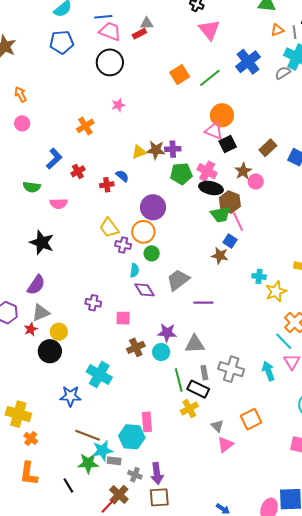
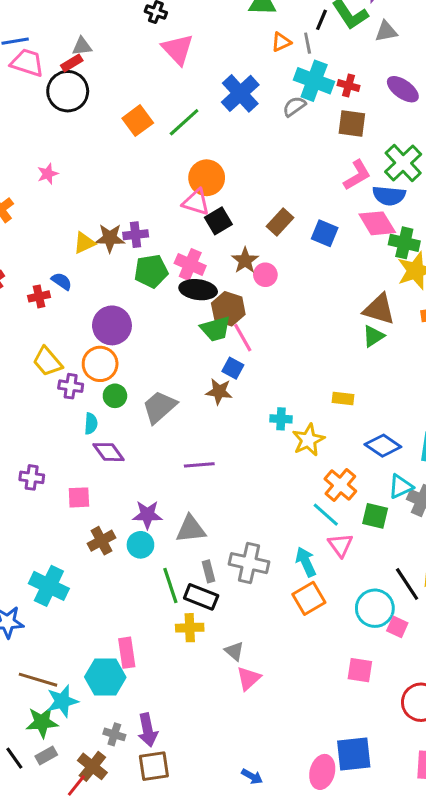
black circle: (110, 62) -> (68, 91), moved
gray trapezoid: (178, 280) -> (159, 407), moved
yellow cross: (189, 409) -> (190, 628), turned 30
orange square: (251, 419) -> (309, 598), moved
gray rectangle: (114, 461) -> (46, 755), moved, turned -32

